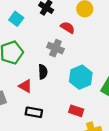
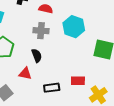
cyan hexagon: (81, 77) -> (74, 27), moved
black rectangle: (34, 112) -> (52, 88), moved

